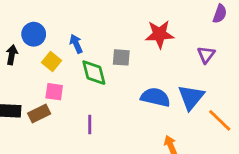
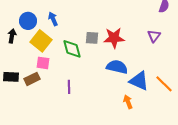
red star: (160, 34) -> (114, 38), moved
blue arrow: (76, 44) -> (53, 19), moved
yellow square: (51, 62) -> (41, 41), size x1.5
blue triangle: (191, 97) -> (139, 81), moved, turned -45

